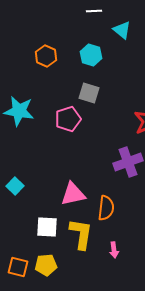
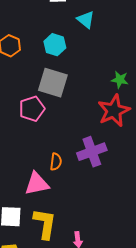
gray square: (89, 93) -> (53, 83), size x1.4
orange semicircle: (106, 208) -> (56, 162), moved, size x0.7

